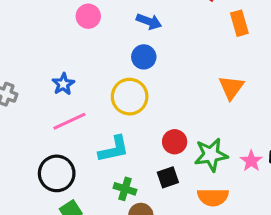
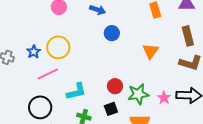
blue circle: (144, 57) -> (112, 33), moved
blue star: (63, 84) -> (34, 52), moved
yellow circle: (130, 97) -> (58, 47), moved

